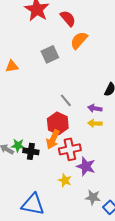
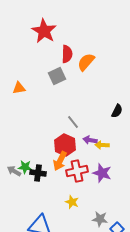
red semicircle: (68, 18) -> (67, 54), moved, turned 42
purple arrow: (95, 108) -> (90, 140), moved
purple star: (86, 166) -> (102, 173), moved

